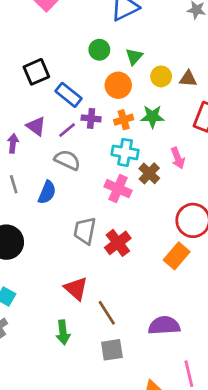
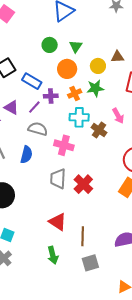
yellow circle: (161, 76) -> (98, 66), moved
pink cross: (118, 189) -> (64, 145), moved
brown line: (107, 313) -> (83, 236), turned 42

